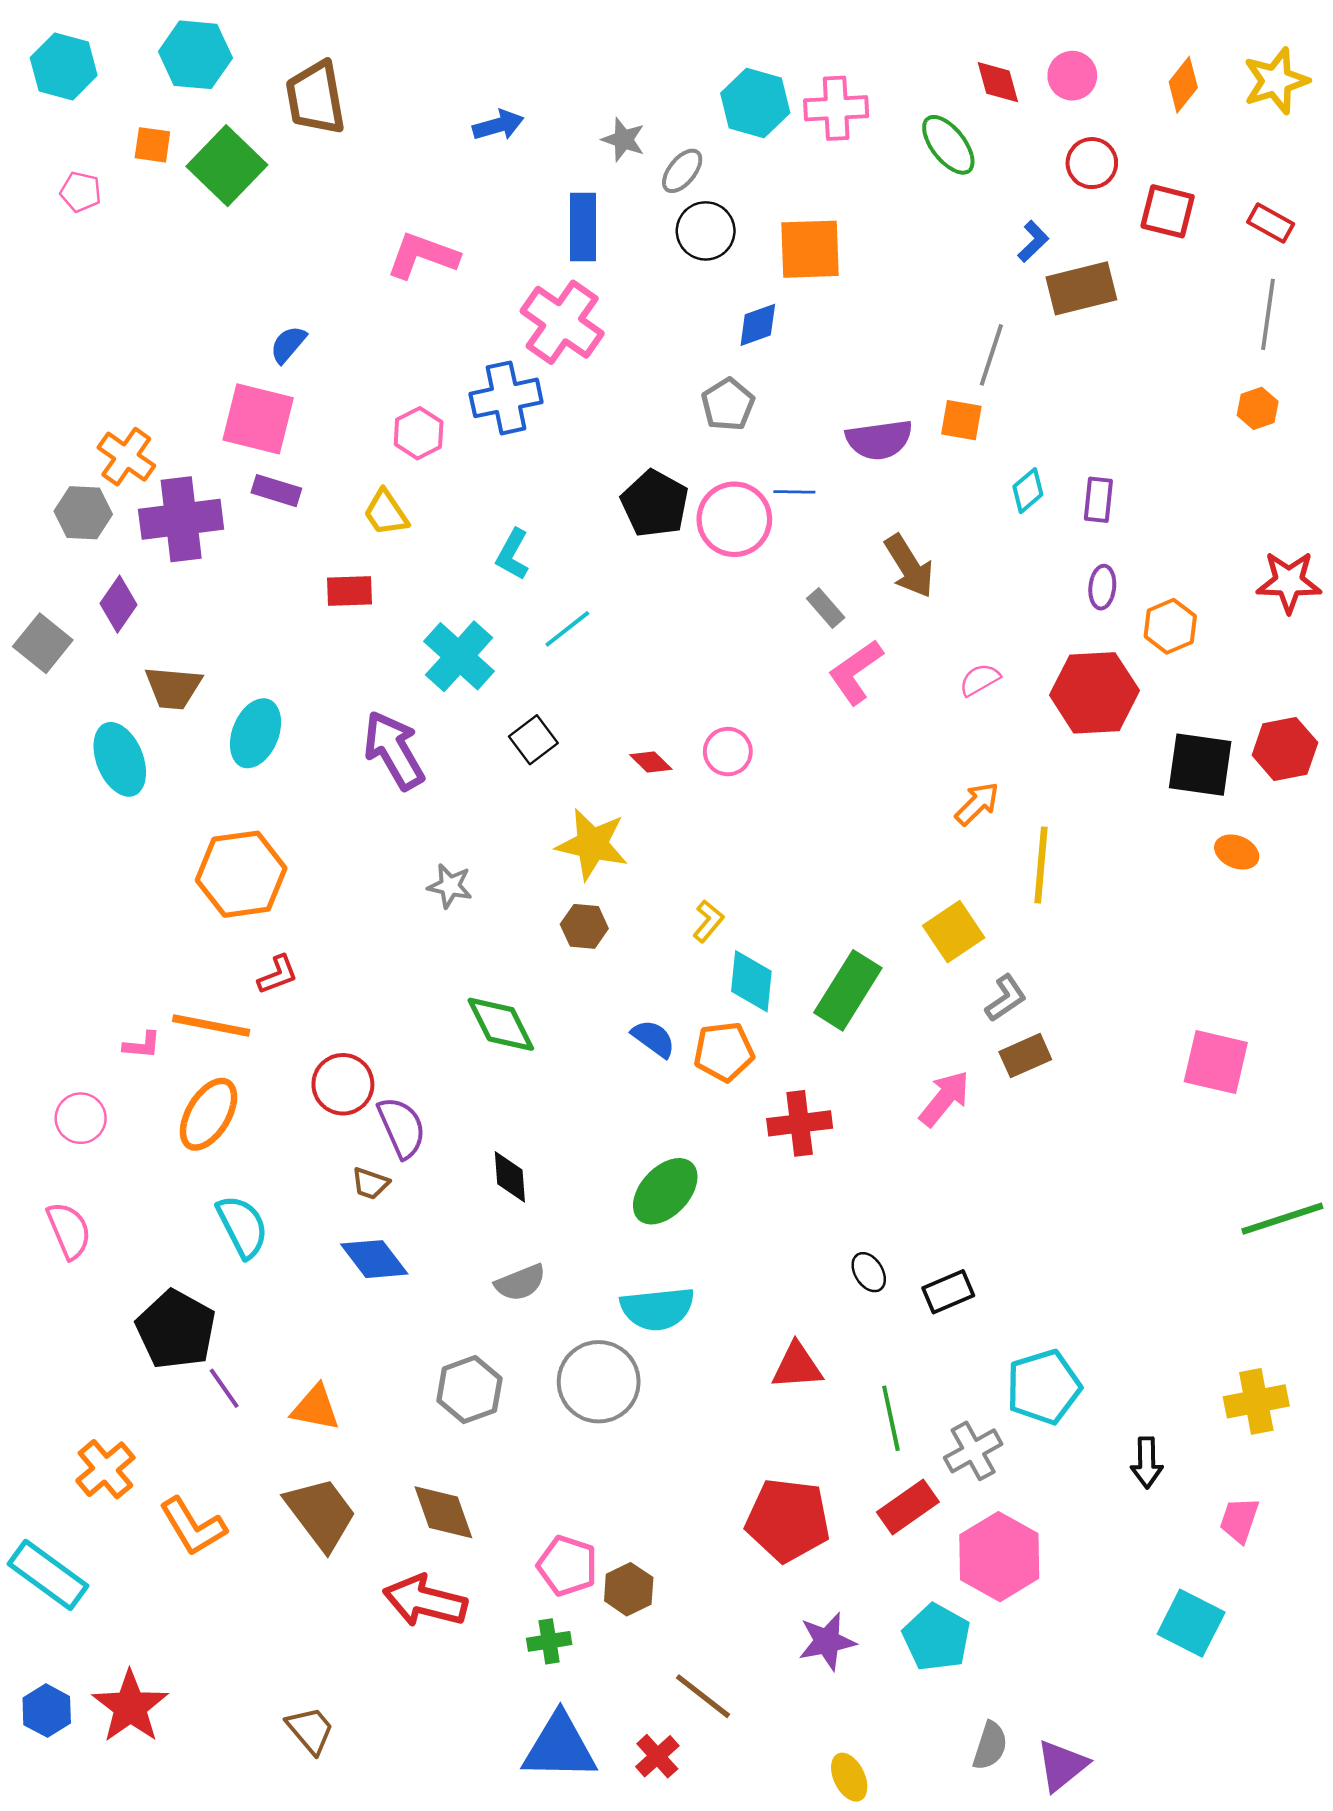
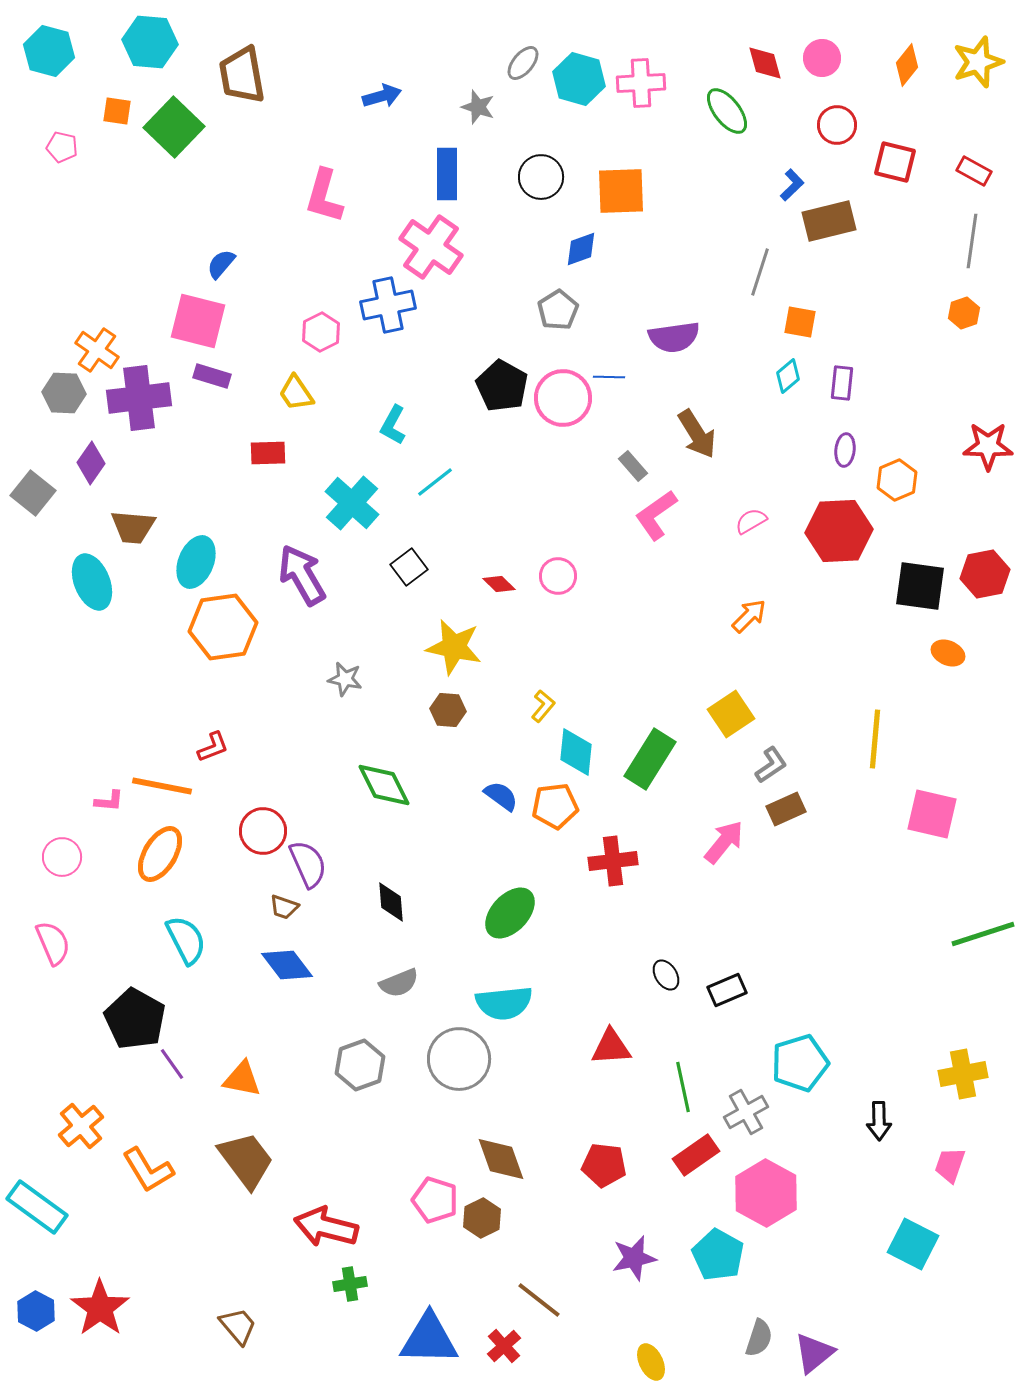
gray ellipse: (682, 171) -> (523, 63), moved
pink L-shape: (423, 256) -> (324, 196), turned -94
orange square: (961, 420) -> (800, 322), moved
yellow line: (1041, 865) -> (875, 739), moved
orange hexagon: (241, 874) -> (223, 627), moved
brown diamond: (443, 1512) -> (501, 1159), moved
red pentagon: (788, 1520) -> (604, 1165), size x0.7
green cross: (549, 1641) -> (350, 1284), moved

